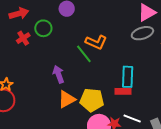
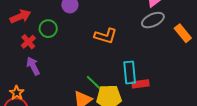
green line: (84, 54) -> (95, 84), moved
purple arrow: (58, 74) -> (33, 66), moved
cyan rectangle: (128, 77) -> (130, 72), moved

